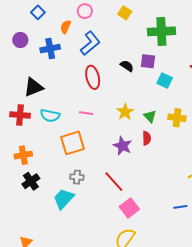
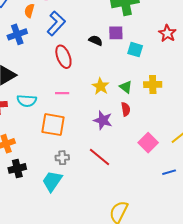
orange square: (73, 143) -> (53, 125), turned 35
black cross: (31, 181) -> (17, 168), turned 30
pink square: (129, 208) -> (148, 143), moved

